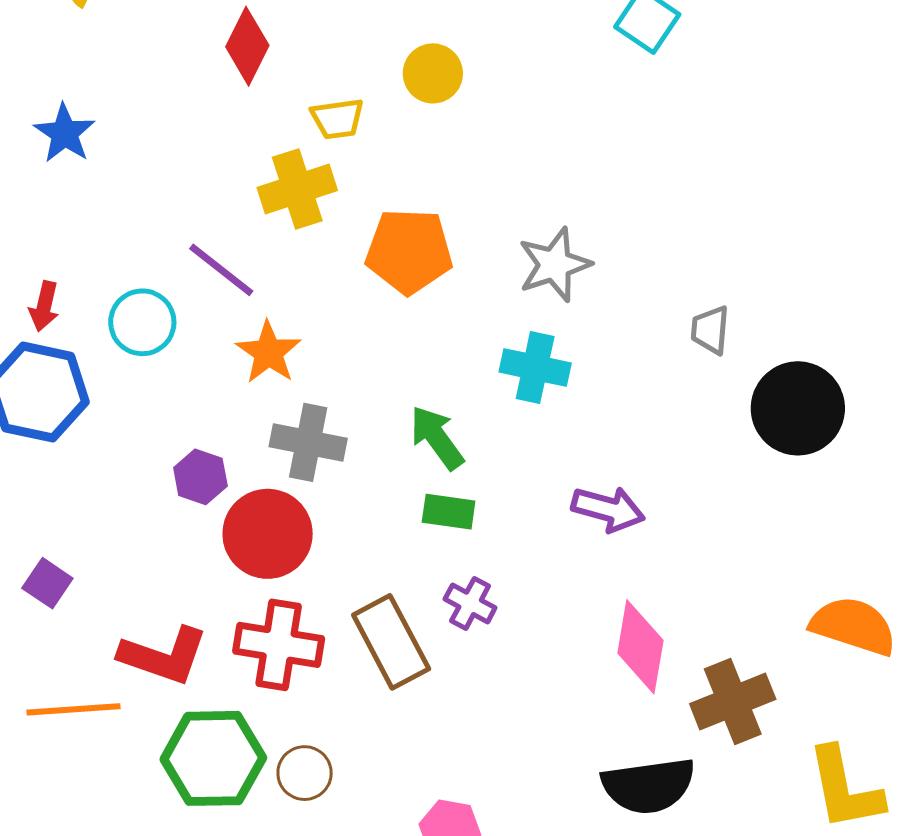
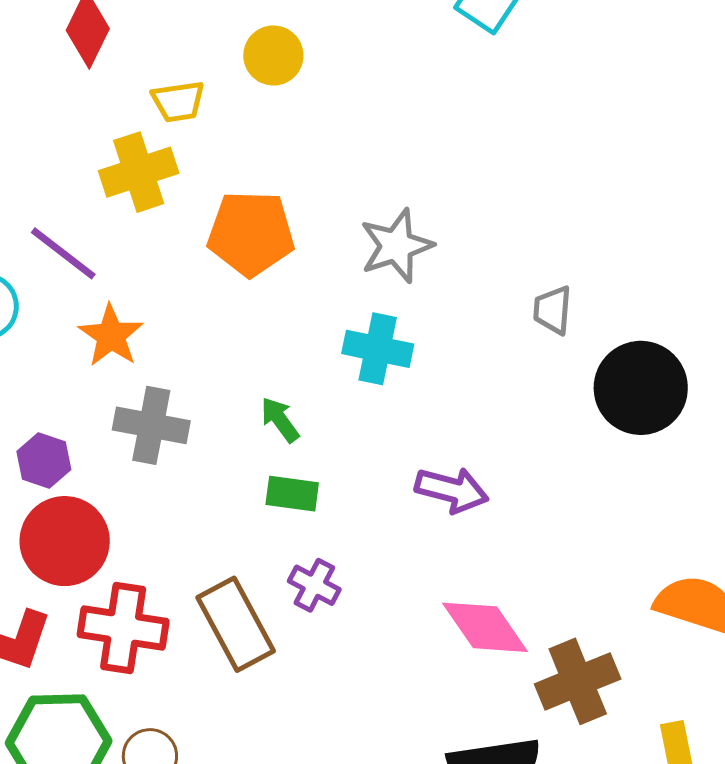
green arrow: (437, 438) -> (280, 420), size x0.7
red circle: (268, 534) -> (65, 541), moved
pink diamond: (640, 647) -> (485, 627), turned -44

